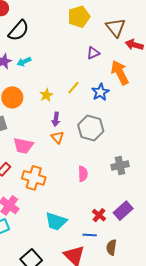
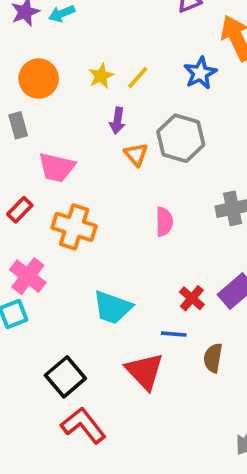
yellow line: (73, 88) -> (138, 78), moved
orange triangle: (58, 137) -> (136, 154), moved

